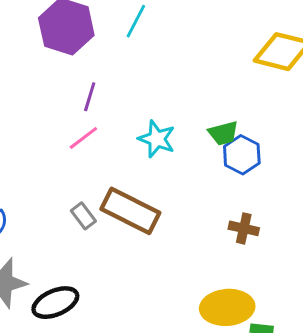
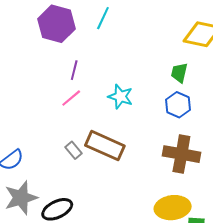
green trapezoid: (223, 133) -> (179, 73), moved, turned 120
brown cross: (244, 228) -> (181, 154), size x1.8

